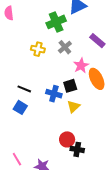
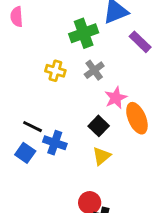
purple rectangle: (97, 41) -> (140, 42), moved
black square: (70, 86) -> (99, 126), turned -32
blue cross: (54, 94) -> (55, 143), moved

